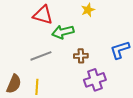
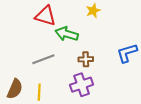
green arrow: (63, 32) -> (67, 34), turned 30
purple cross: (95, 80) -> (82, 85), moved

